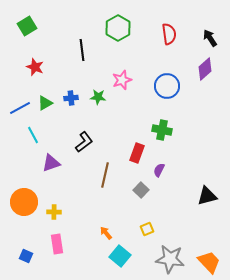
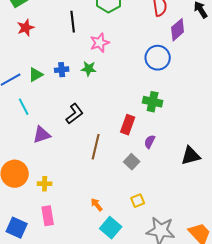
red star: (35, 67) -> (26, 28), moved, turned 30
purple diamond: (205, 69) -> (178, 30), moved
pink star: (122, 80) -> (100, 43), moved
black triangle: (207, 196) -> (191, 156), moved
blue square: (26, 256) -> (17, 228), size x1.5

